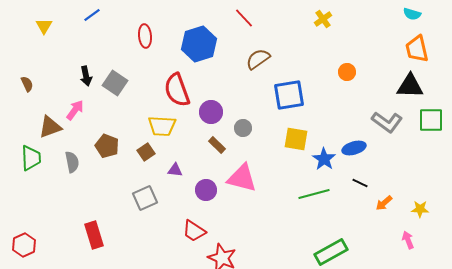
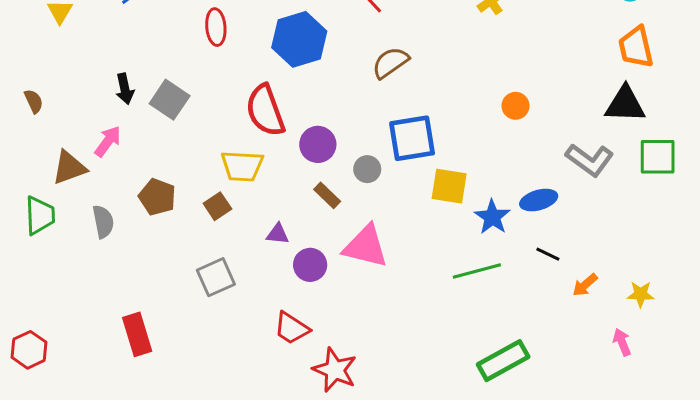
orange circle: (347, 72) -> (515, 106), moved
blue square: (289, 95) -> (412, 138), moved
purple triangle: (175, 170) -> (278, 234), moved

